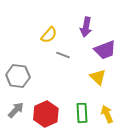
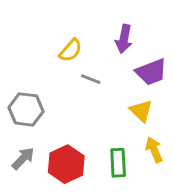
yellow arrow: (107, 114) -> (154, 150), moved

